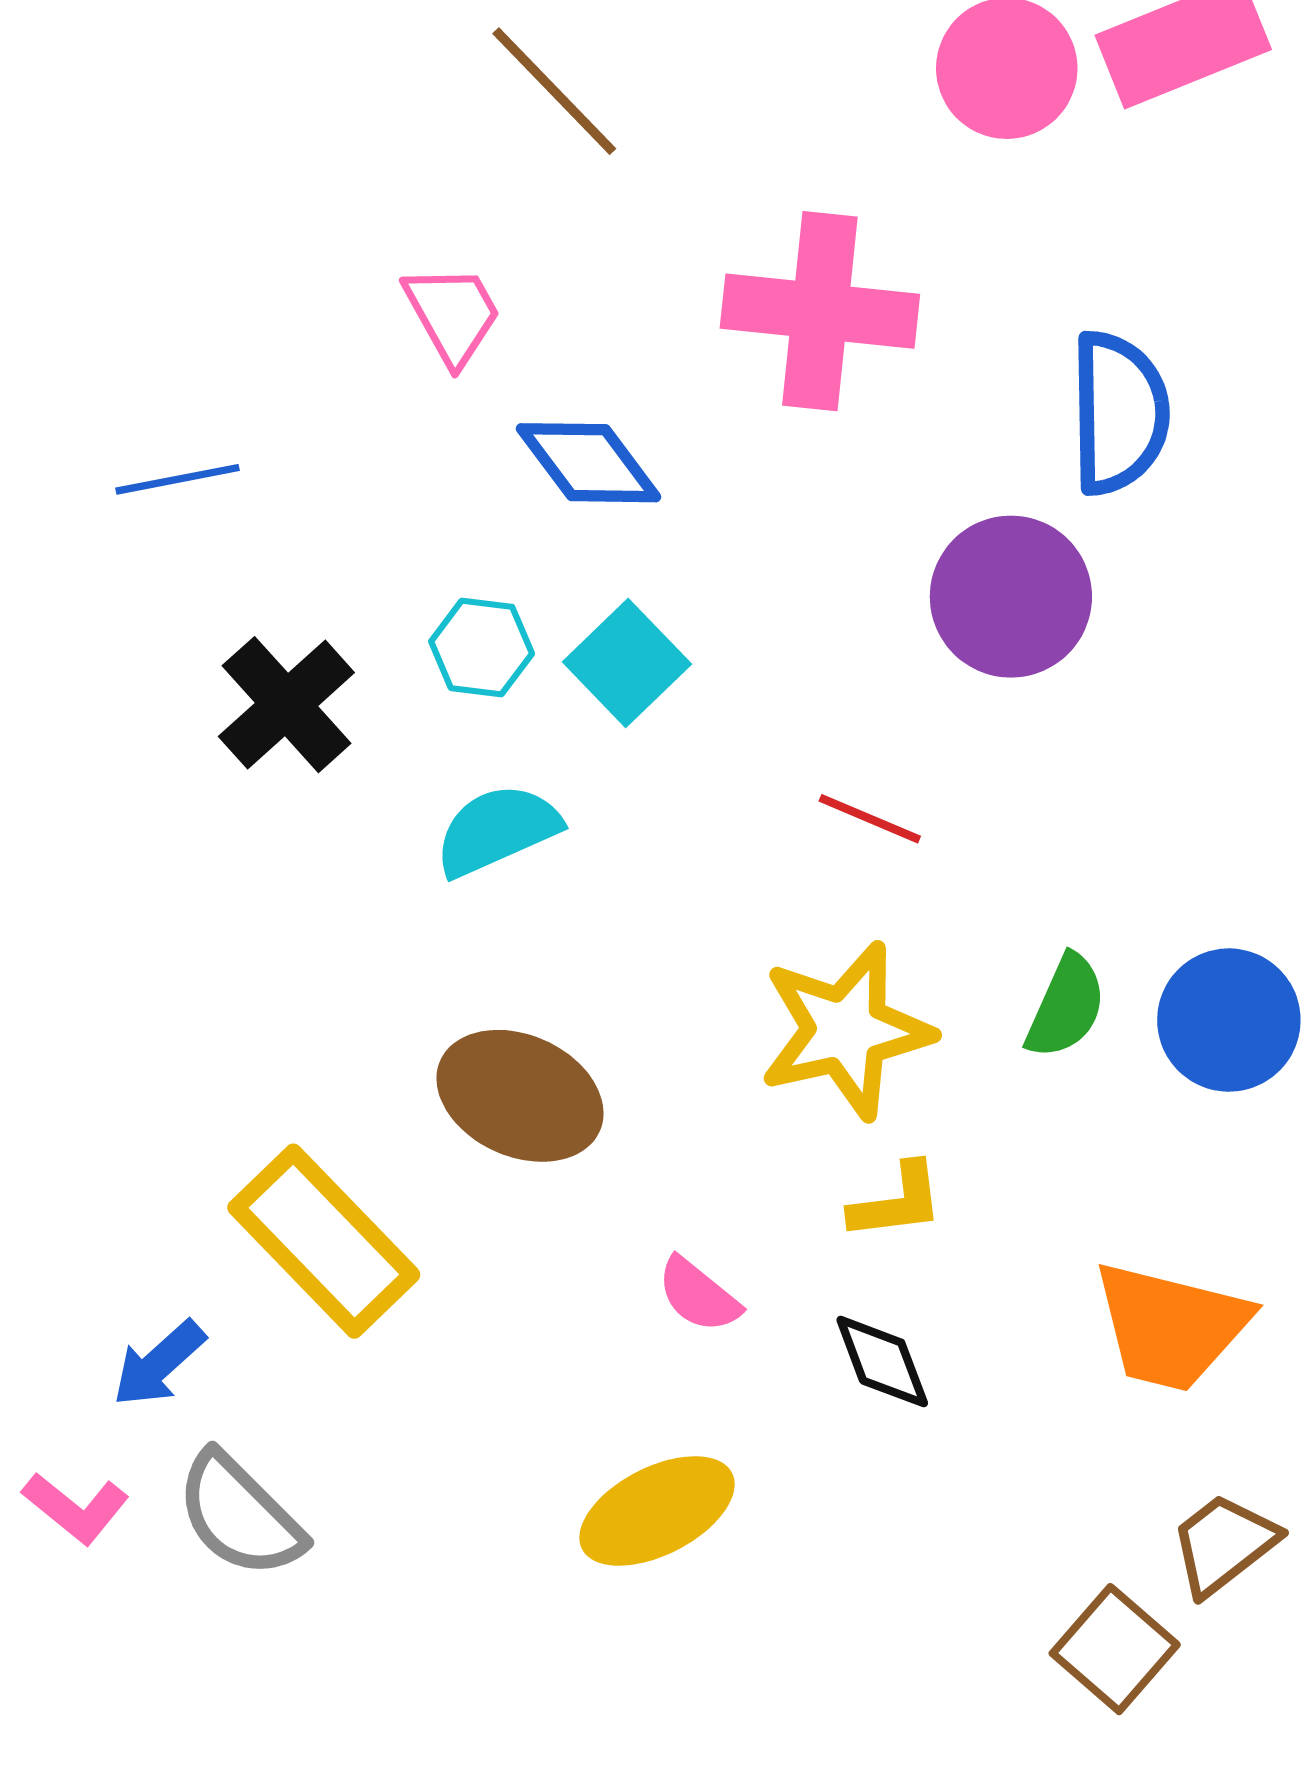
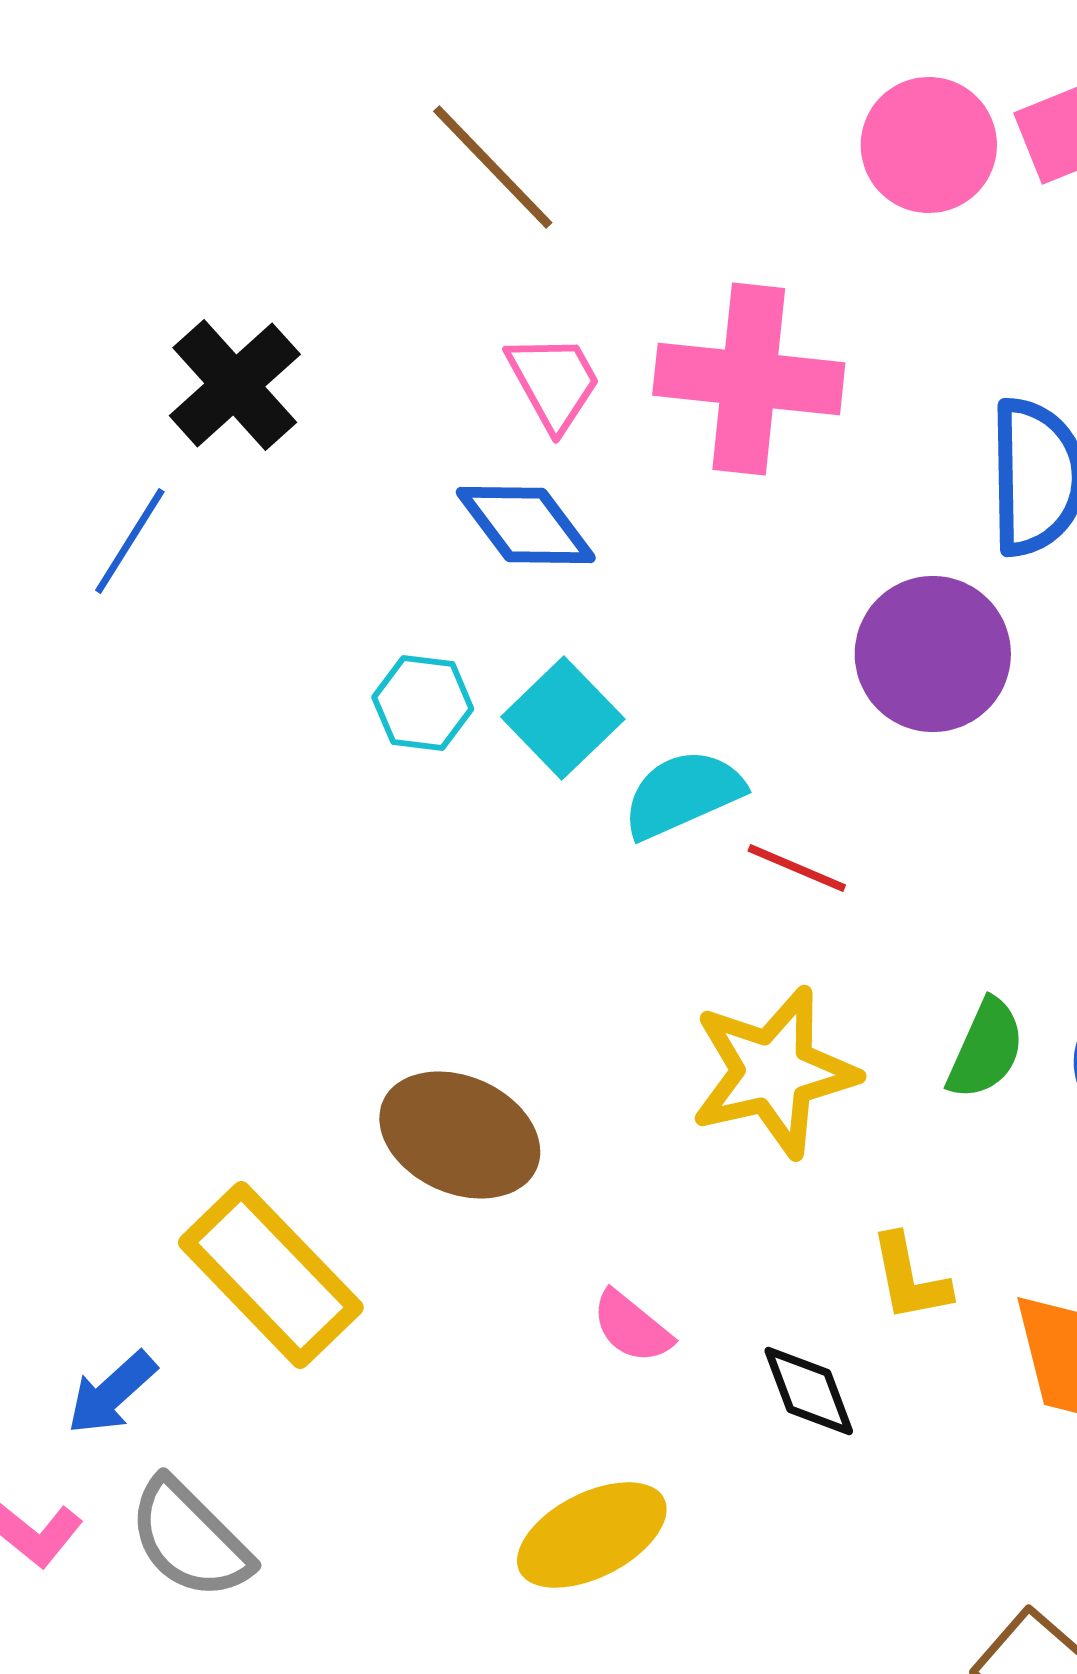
pink trapezoid: (453, 314) -> (554, 382), moved
blue line: (177, 479) -> (130, 541), turned -47
black cross: (286, 705) -> (235, 385), moved
cyan semicircle: (497, 830) -> (683, 794), moved
yellow L-shape: (897, 1202) -> (910, 1278), moved, turned 86

